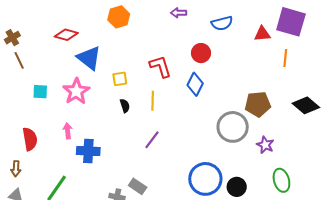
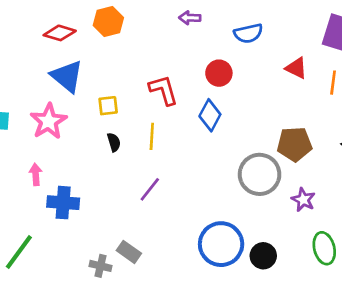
red triangle: (262, 34) -> (296, 68), moved, turned 30
red diamond: (66, 35) -> (60, 33), moved

